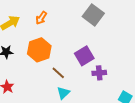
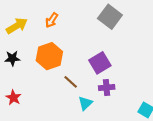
purple cross: (99, 73) -> (107, 87), moved
cyan triangle: (63, 93) -> (85, 103), moved

